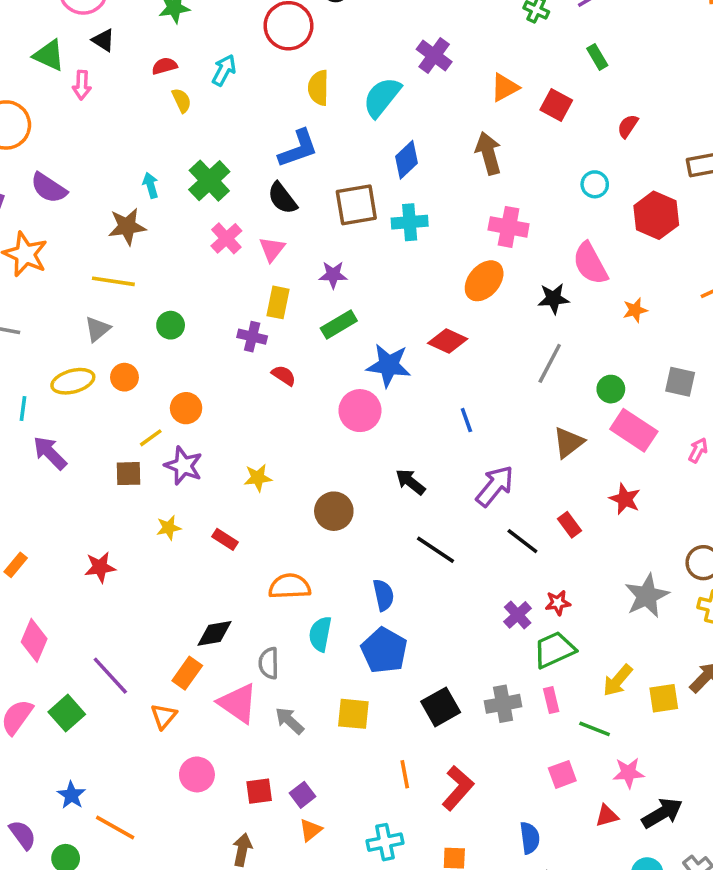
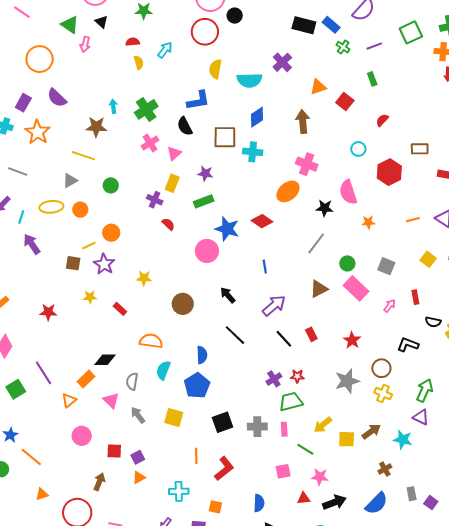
cyan semicircle: (382, 97) -> (249, 80), turned -140
red star: (625, 499) -> (352, 340), moved
pink triangle: (238, 703) -> (111, 400), size x0.7

